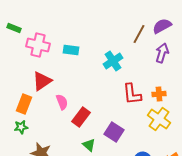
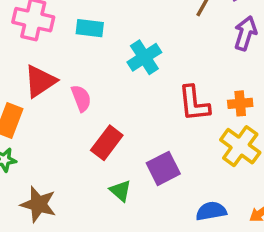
cyan cross: (113, 61) -> (144, 57), moved
pink semicircle: (62, 102) -> (81, 98), moved
purple square: (114, 132) -> (163, 168), turned 30

